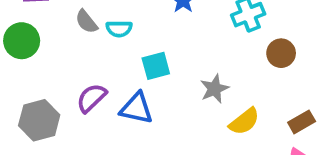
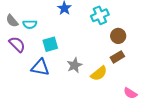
gray star: (214, 89) -> (74, 65), moved
purple semicircle: (91, 98) -> (17, 44), moved, turned 90
brown rectangle: (302, 122) -> (117, 57), moved

